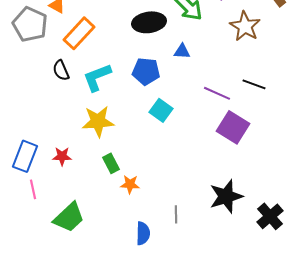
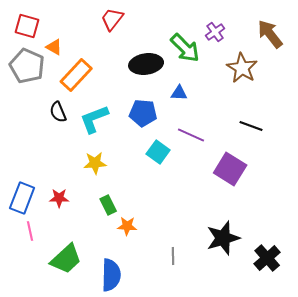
purple line: (217, 93) -> (191, 135), moved
yellow star: (98, 121) -> (95, 163), size x0.7
blue semicircle: (143, 233) -> (111, 275), moved, size x1.4

